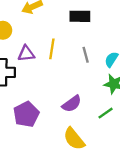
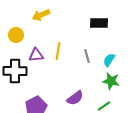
black rectangle: (80, 16) -> (99, 23), moved

